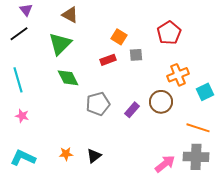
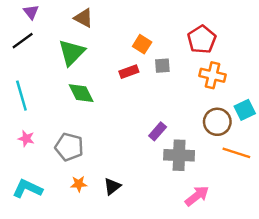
orange cross: (178, 75) -> (212, 75), moved, turned 35
brown circle: (161, 102) -> (217, 122), moved
gray pentagon: (98, 104) -> (69, 147), moved, turned 30
gray cross: (196, 157) -> (179, 155), moved

